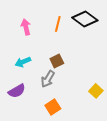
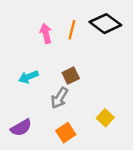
pink arrow: (26, 27) -> (46, 33), moved
purple semicircle: (17, 91) -> (21, 128), moved
yellow square: (96, 91) -> (105, 118), moved

